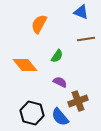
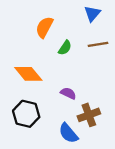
blue triangle: (81, 12) -> (92, 14), turned 49
green semicircle: (57, 56) -> (65, 48), moved
black hexagon: (32, 113) -> (26, 114), moved

